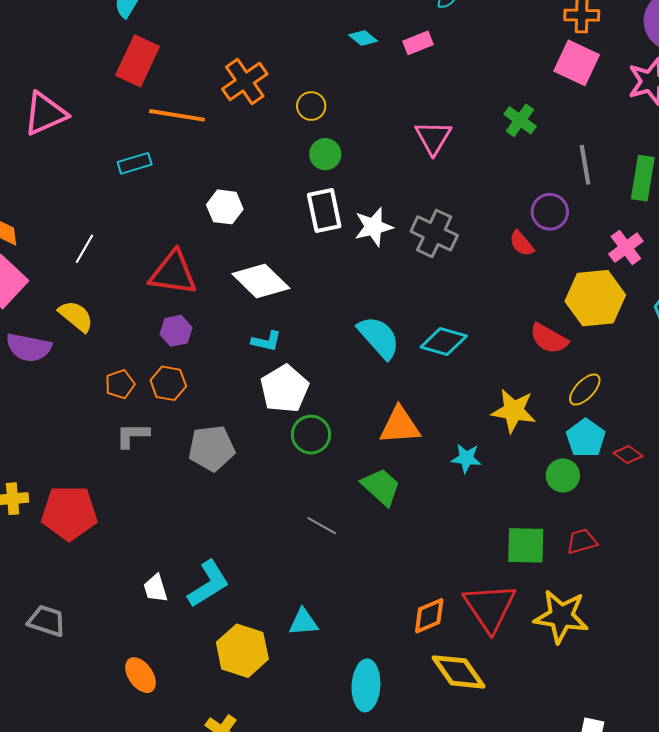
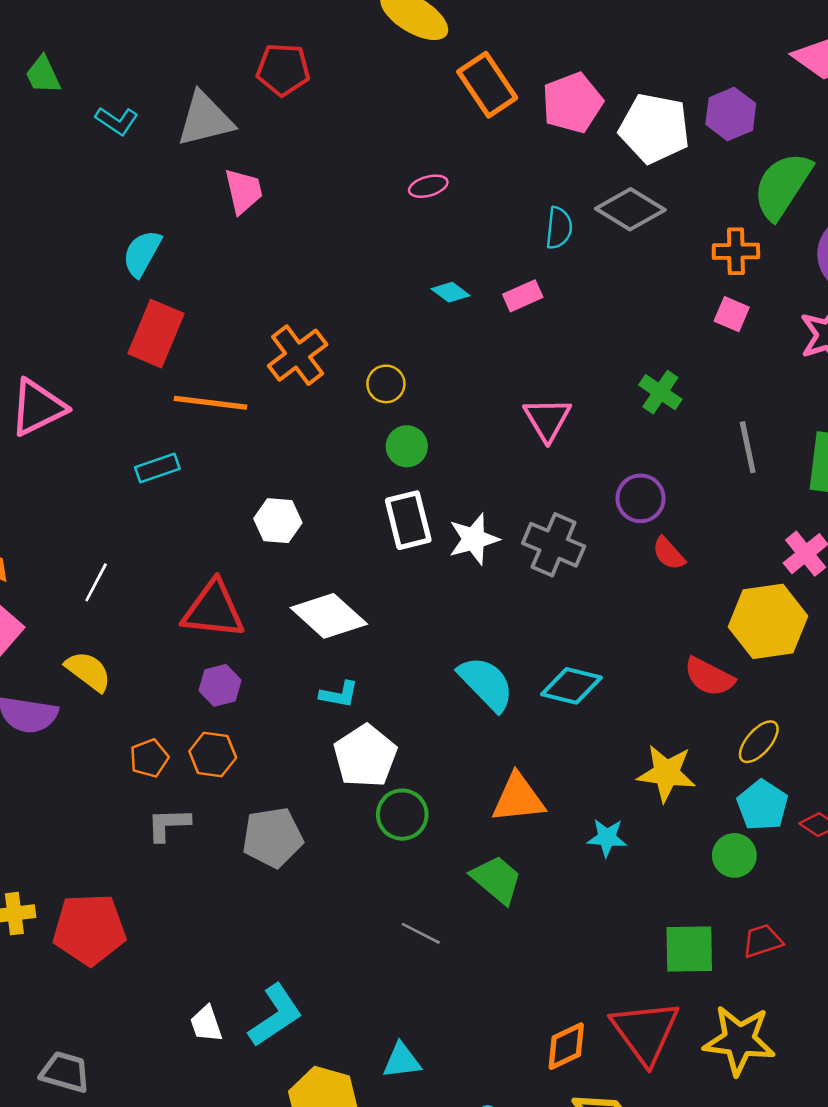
pink square: (577, 63) -> (732, 314), size x0.6
purple circle: (550, 212) -> (641, 498), moved

